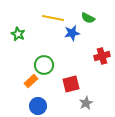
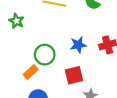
blue star: (72, 33) -> (78, 45), moved

